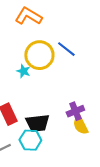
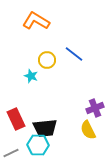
yellow circle: (39, 55) -> (47, 60), size x0.6
purple cross: (75, 111) -> (95, 108), moved

